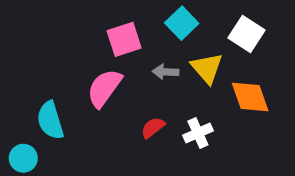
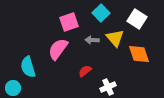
white cross: (198, 133) -> (108, 87), moved

